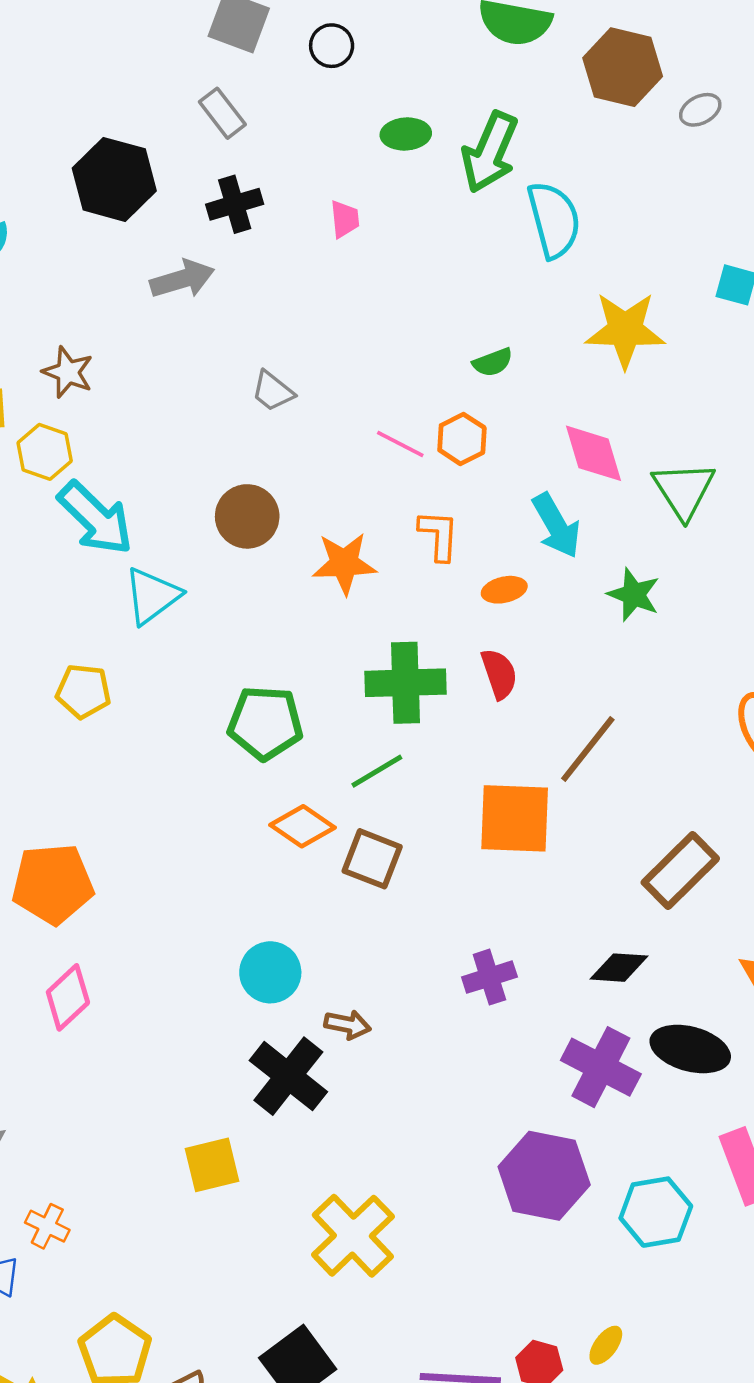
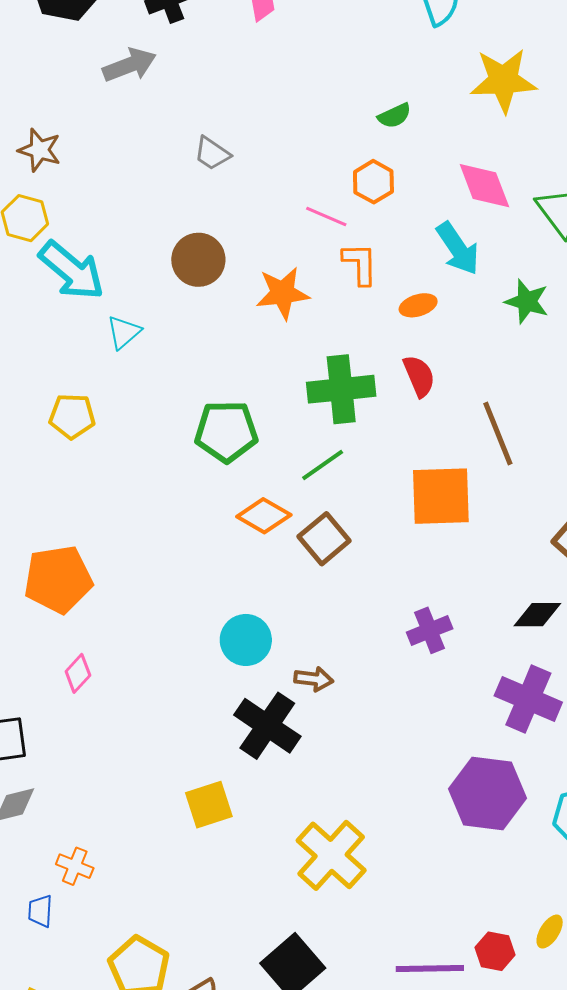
pink line: (400, 444) -> (326, 216), moved
cyan triangle: (152, 596) -> (124, 332), size x0.7
brown line: (588, 749) -> (498, 434), turned -56
brown square: (372, 859) -> (324, 539), turned 33
pink diamond: (68, 997) -> (78, 673), size x0.7

